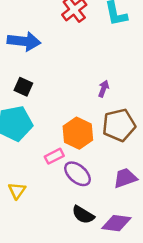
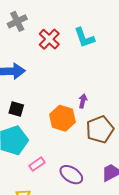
orange hexagon: (78, 133) -> (62, 118), moved
pink rectangle: (54, 156) -> (37, 164), moved

